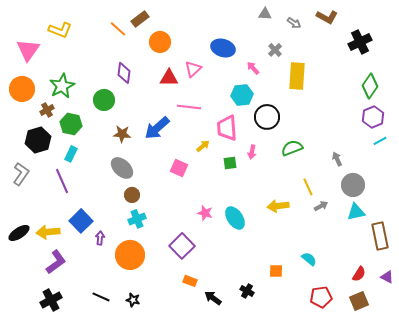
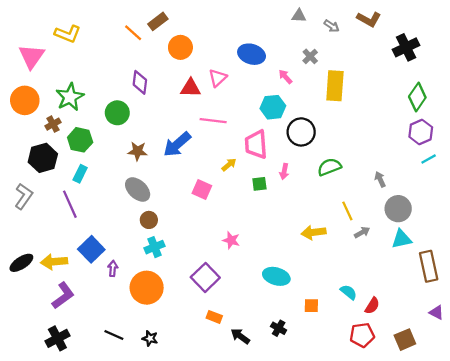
cyan ellipse: (235, 218) -> (276, 276), moved, turned -40
red semicircle: (359, 274) -> (372, 306), moved

